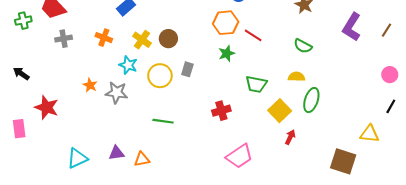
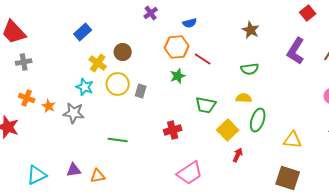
orange cross: (104, 38) -> (27, 98), moved
brown circle: (168, 39) -> (123, 52), moved
green semicircle: (303, 46) -> (250, 69), turned -36
yellow circle: (160, 76) -> (118, 84), moved
yellow triangle: (370, 134) -> (293, 140), moved

